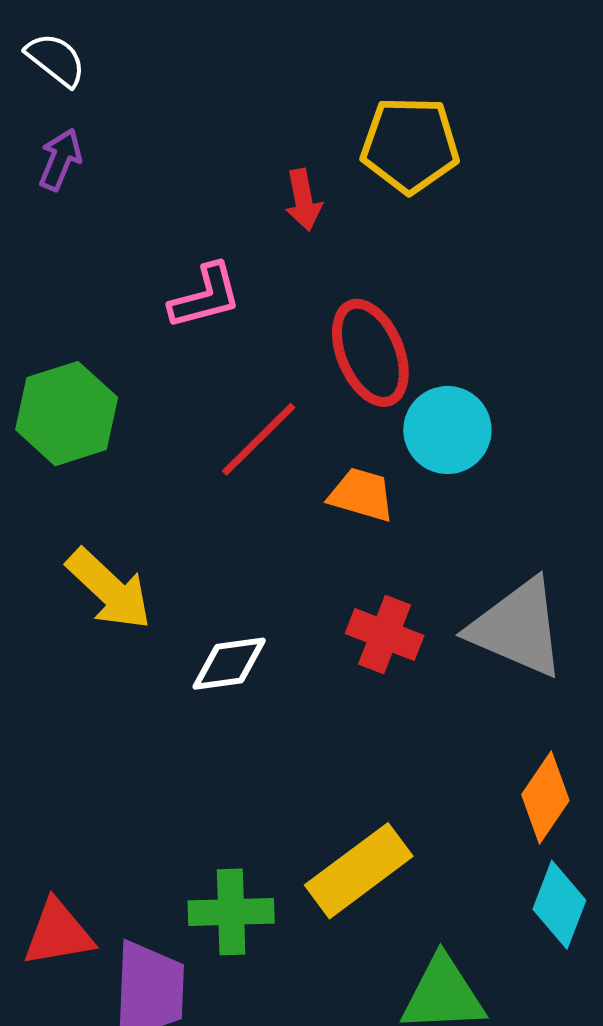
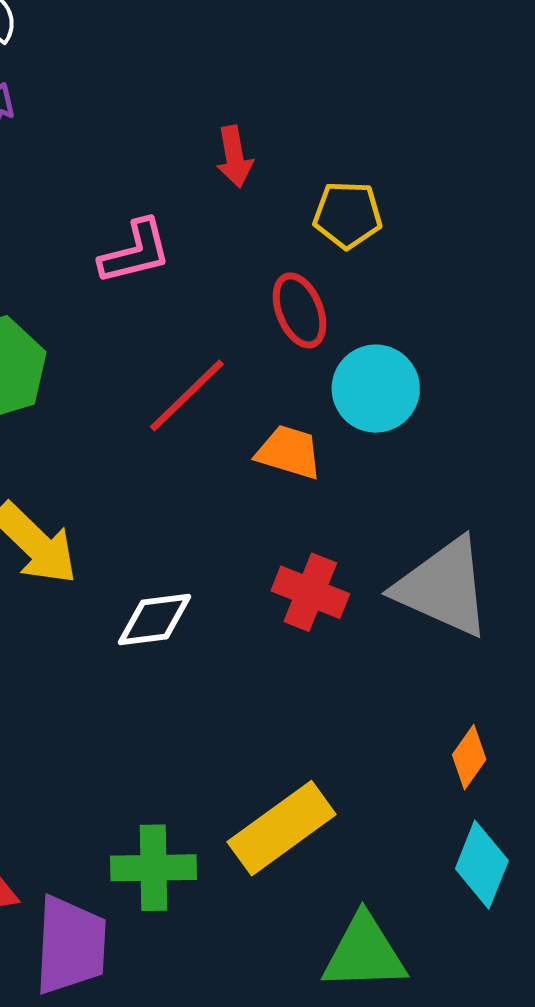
yellow pentagon: (410, 145) -> (348, 215), moved, size x0.7
red ellipse: (370, 353) -> (300, 310), size x0.7
orange diamond: (545, 797) -> (469, 757), size x0.7

